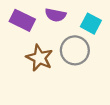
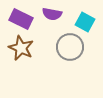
brown star: (39, 58) -> (21, 48), moved

